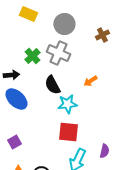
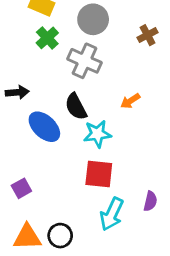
green cross: (32, 56) -> (47, 38), moved
blue ellipse: (16, 99) -> (44, 127), moved

